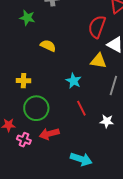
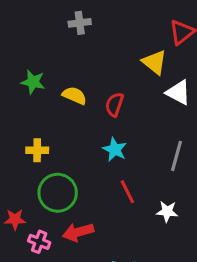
green star: (27, 18) -> (33, 82), moved
red semicircle: (97, 27) -> (114, 105), moved, size x0.7
yellow triangle: (98, 61) -> (155, 62), moved, turned 30

